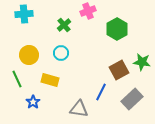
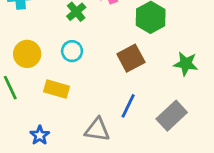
brown square: (119, 70) -> (131, 58), moved
blue star: (33, 102) -> (40, 135), moved

